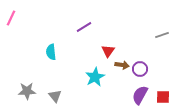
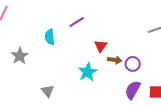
cyan semicircle: (51, 52) -> (50, 37), moved
gray star: (27, 91) -> (20, 56), moved, turned -30

